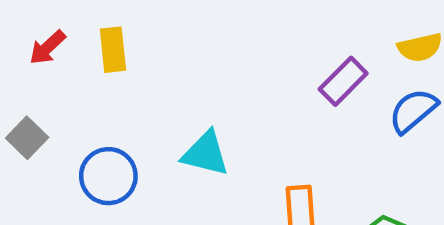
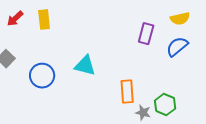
purple rectangle: (343, 81) -> (146, 34), turned -30

